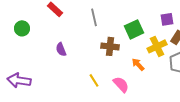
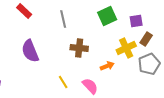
green square: (134, 29) -> (107, 16), moved
purple semicircle: (61, 49) -> (30, 51), size x1.6
orange arrow: (138, 64) -> (107, 66), turned 112

